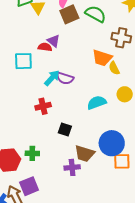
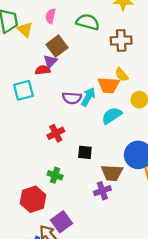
brown square: (69, 14) -> (57, 46), moved
purple triangle: (54, 41) -> (50, 61), turned 48
orange trapezoid: (102, 58) -> (109, 85), moved
cyan arrow: (52, 78) -> (88, 97), moved
green cross: (32, 153) -> (55, 175), moved, turned 32

